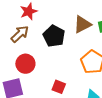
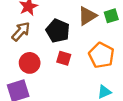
red square: (59, 87) -> (64, 58), moved

